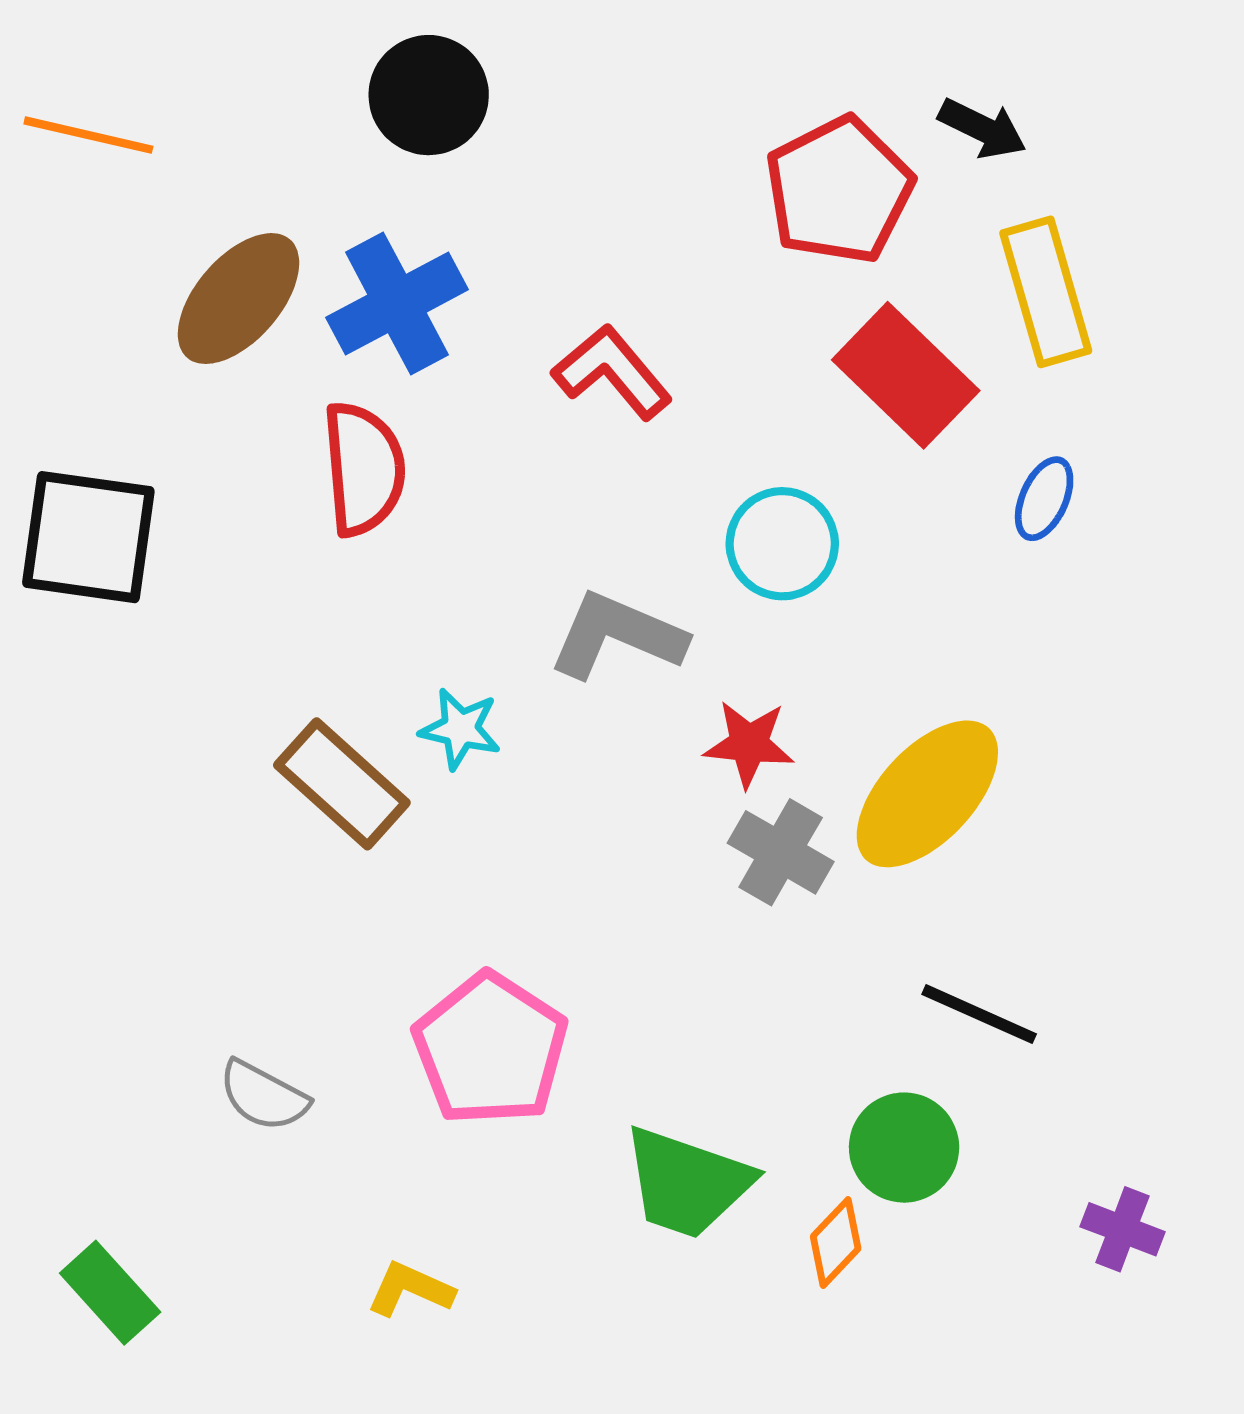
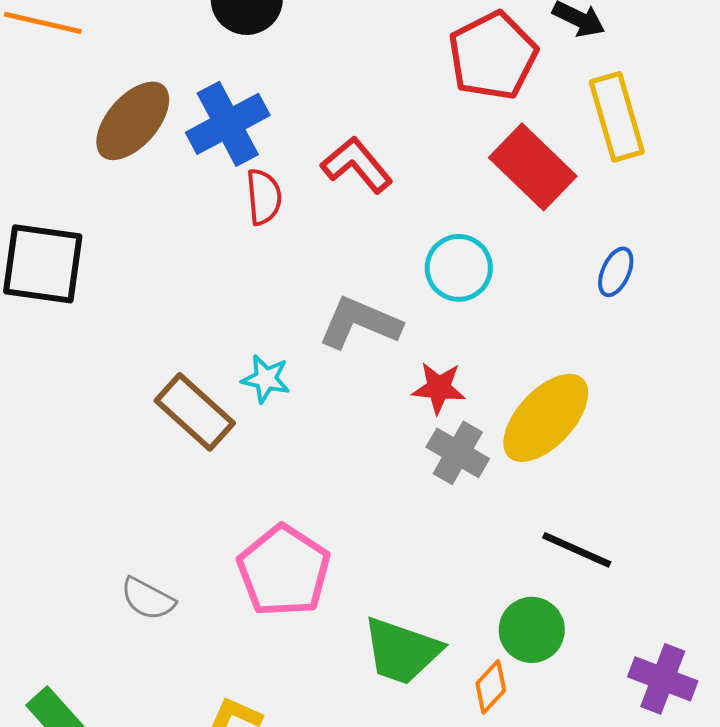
red semicircle: (364, 469) -> (264, 197), moved, size x0.7
blue ellipse: (1044, 499) -> (616, 272), moved
purple cross: (1123, 1229) -> (663, 679), size x1.4

